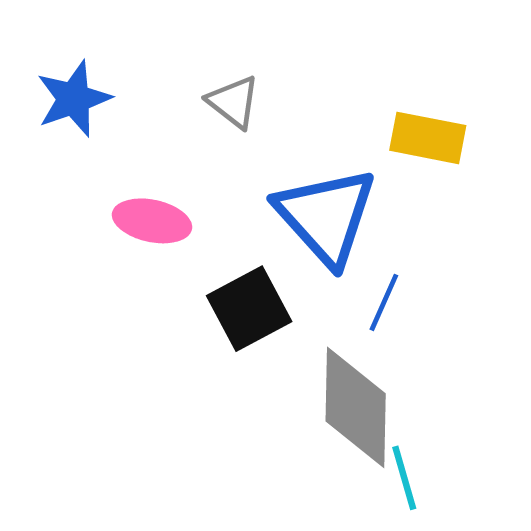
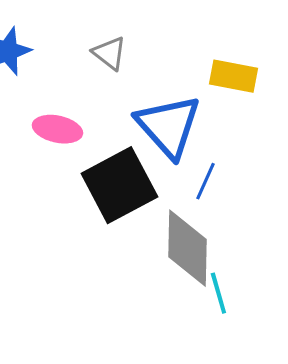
black square: (249, 309) -> (119, 185), size x1.4

